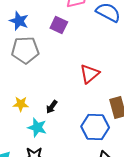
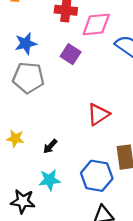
blue star: (19, 21) -> (26, 44), turned 30
cyan star: (37, 127) -> (49, 180), moved, turned -30

